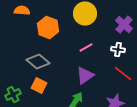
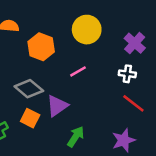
pink line: (86, 48) -> (78, 71), moved
purple triangle: (85, 76) -> (57, 106), moved

